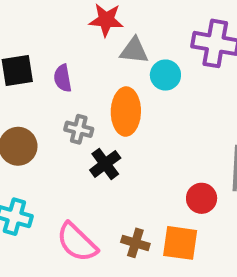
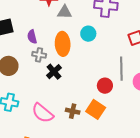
cyan circle: (165, 75) -> (88, 34), moved
purple semicircle: (63, 78) -> (32, 37), moved
orange square: (180, 243) -> (96, 109), turned 30

